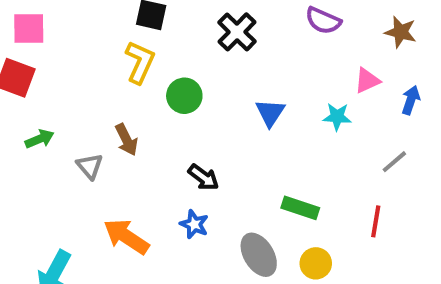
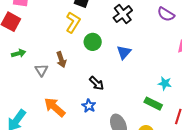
blue triangle: (270, 113) -> (124, 52), moved
cyan star: (337, 117) -> (165, 83), moved
green rectangle: (300, 208) -> (153, 104), moved

